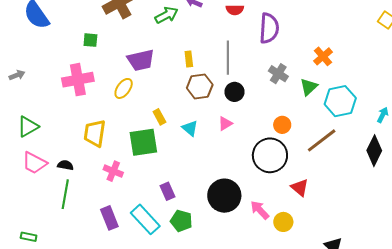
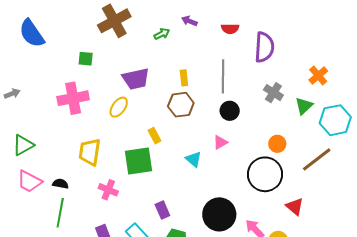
green arrow: (167, 15) -> (162, 34), size x0.7
brown hexagon: (200, 86) -> (181, 105), moved
cyan triangle: (190, 128) -> (194, 159), moved

